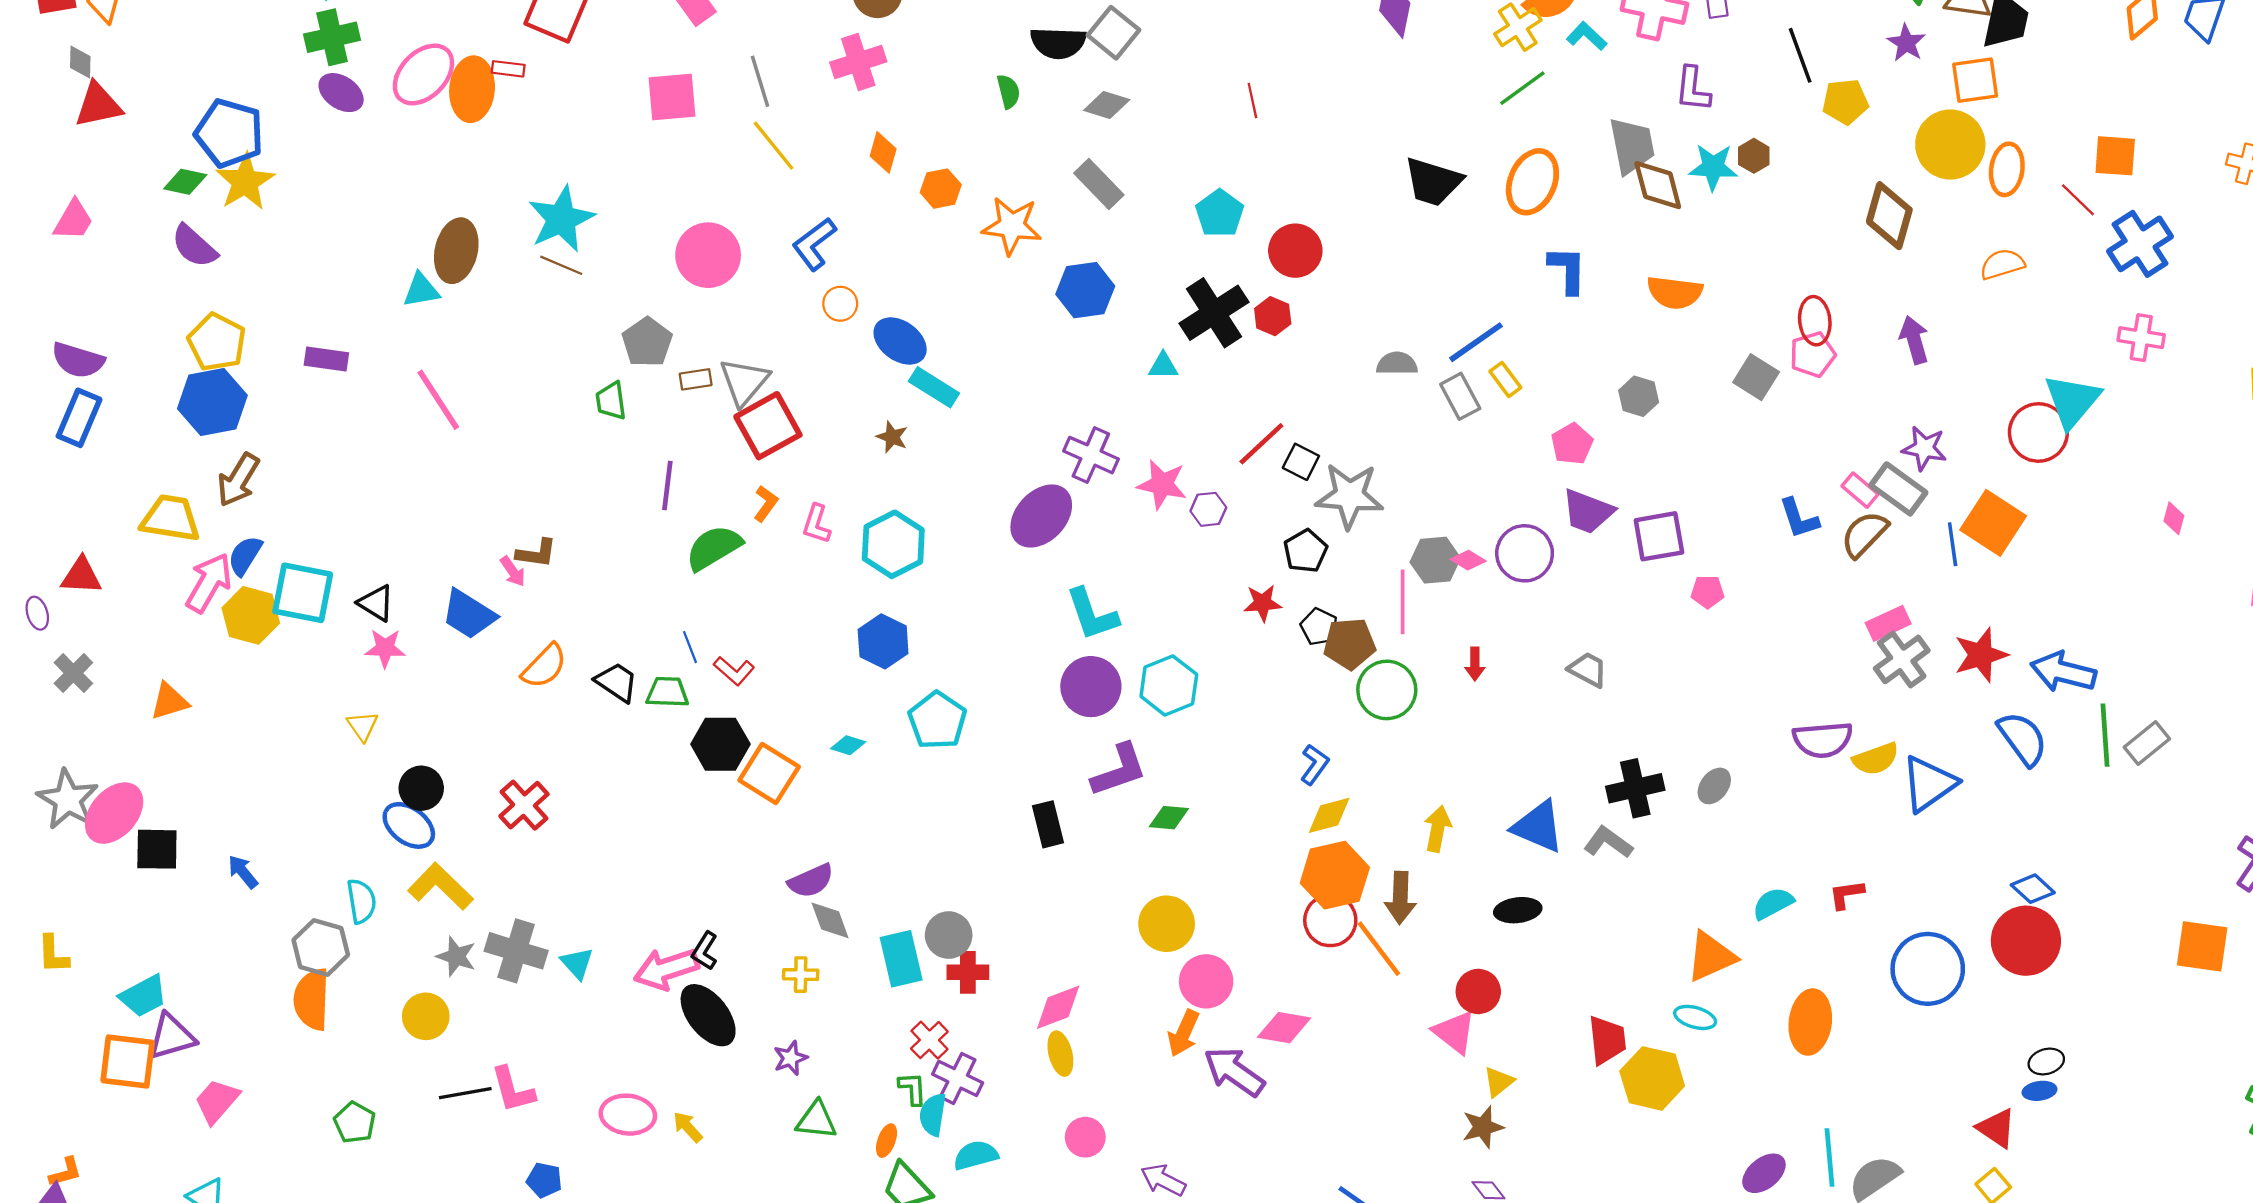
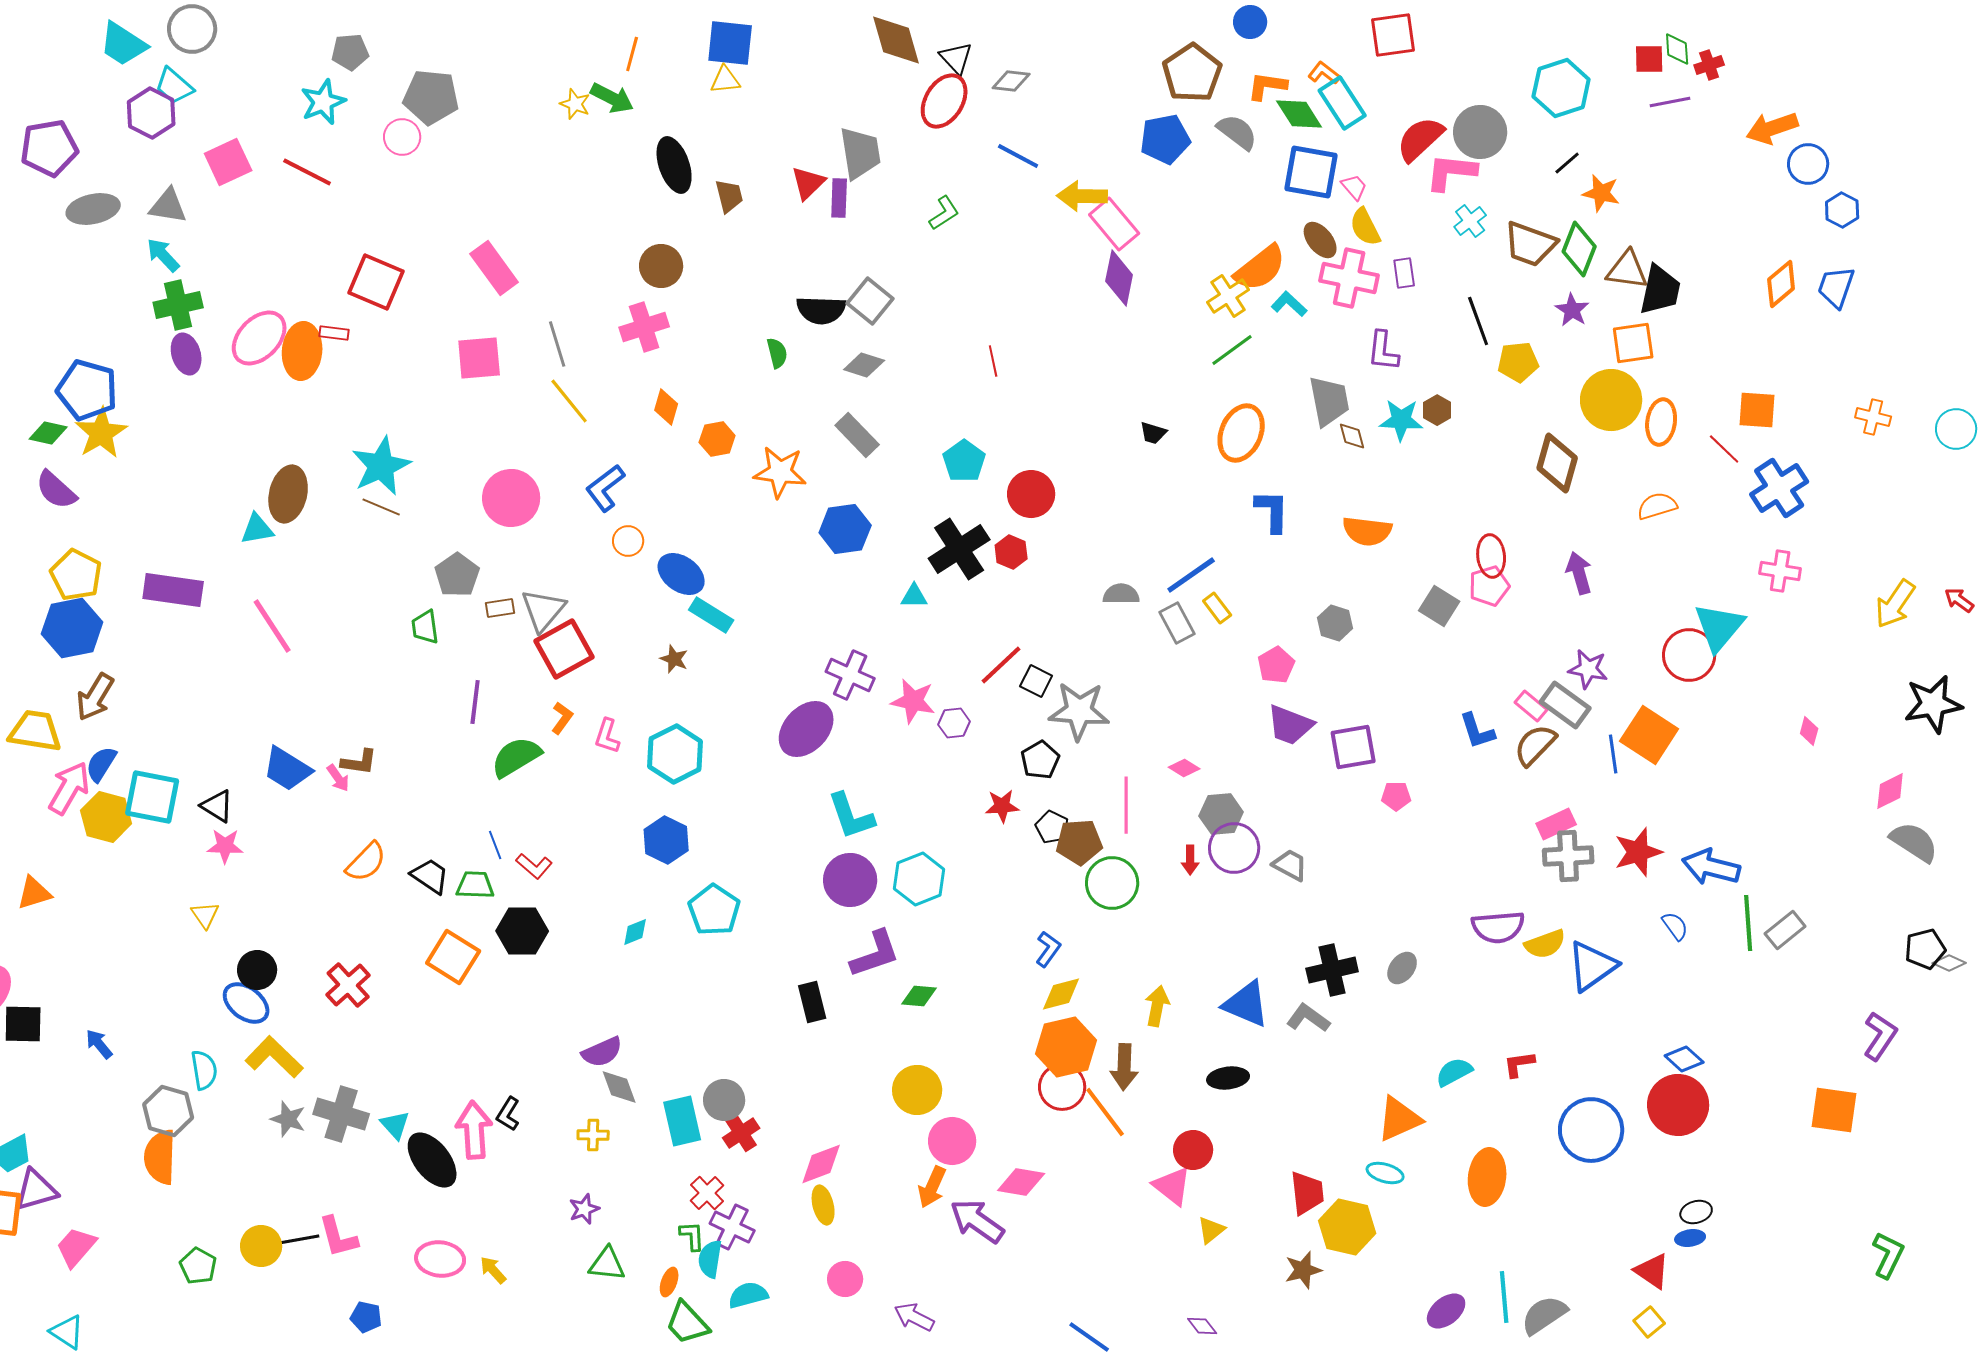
purple ellipse: (341, 93) -> (186, 354), turned 39
black trapezoid: (1433, 182) -> (1153, 433), size x0.5
brown diamond: (1658, 185) -> (1352, 436), size x0.6
purple rectangle: (326, 359) -> (173, 590), size x1.5
purple circle: (1525, 553) -> (1234, 848), moved
gray hexagon: (1435, 560) -> (1221, 814), moved
blue trapezoid: (469, 614) -> (287, 769), moved
gray cross: (1902, 659) -> (1568, 856), turned 33
blue semicircle: (2023, 739) -> (1675, 926), size x0.6
cyan diamond: (848, 745) -> (635, 932), turned -40
orange square: (769, 774) -> (453, 957), moved
pink arrow: (666, 969) -> (474, 1130), turned 104
red cross: (968, 972) -> (741, 1133), turned -33
black ellipse: (708, 1015) -> (432, 1160), moved
yellow circle: (426, 1016) -> (261, 1246), moved
brown star: (1483, 1127) -> (1303, 1270), moved

